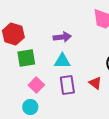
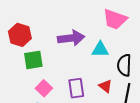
purple arrow: (62, 37) -> (71, 38), size x1.4
cyan triangle: (62, 61) -> (100, 50), moved

